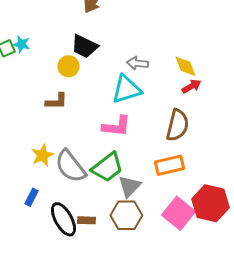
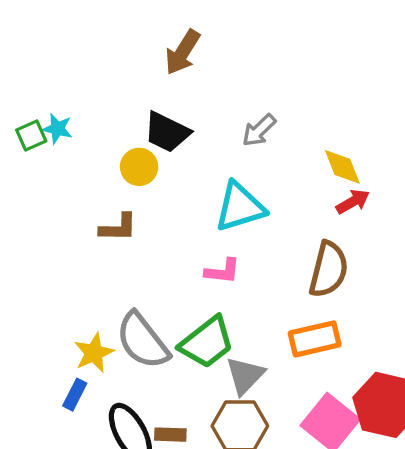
gray arrow: (137, 63) -> (259, 130), moved, turned -50
pink L-shape: (116, 126) -> (222, 271), size x0.7
yellow star: (42, 155) -> (94, 353), moved

